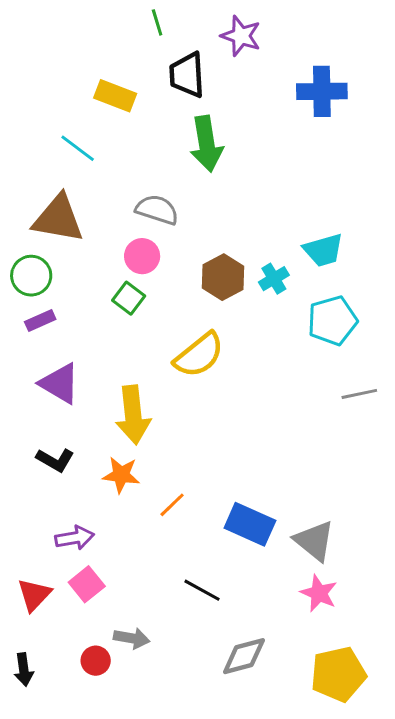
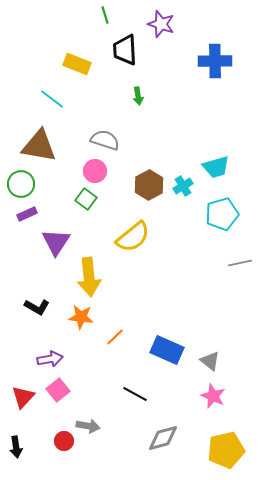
green arrow: (206, 144) -> (138, 96), size x0.5
purple triangle: (60, 383) -> (56, 242), moved, turned 32
gray triangle: (314, 541) -> (210, 361), size x0.7

